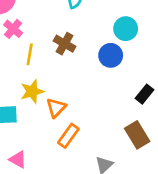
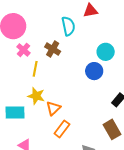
brown cross: (65, 44) -> (53, 49), moved
yellow star: (32, 91) -> (36, 96), turned 30

